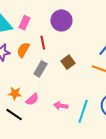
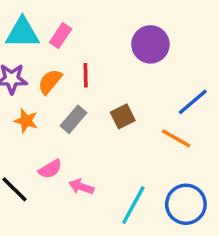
purple circle: (61, 20) -> (150, 44), moved
orange star: (15, 93) -> (26, 121), moved
pink arrow: (61, 106) -> (81, 187), moved

